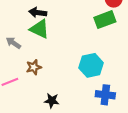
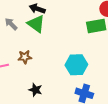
gray arrow: (13, 43) -> (11, 24), moved

